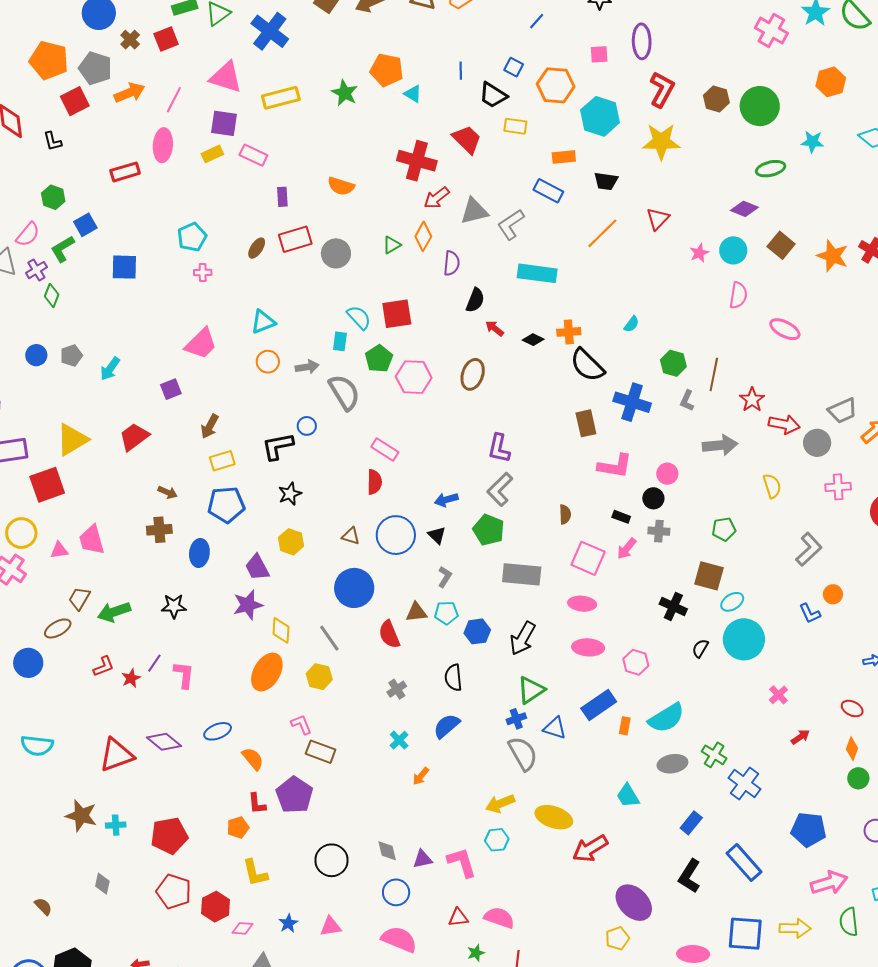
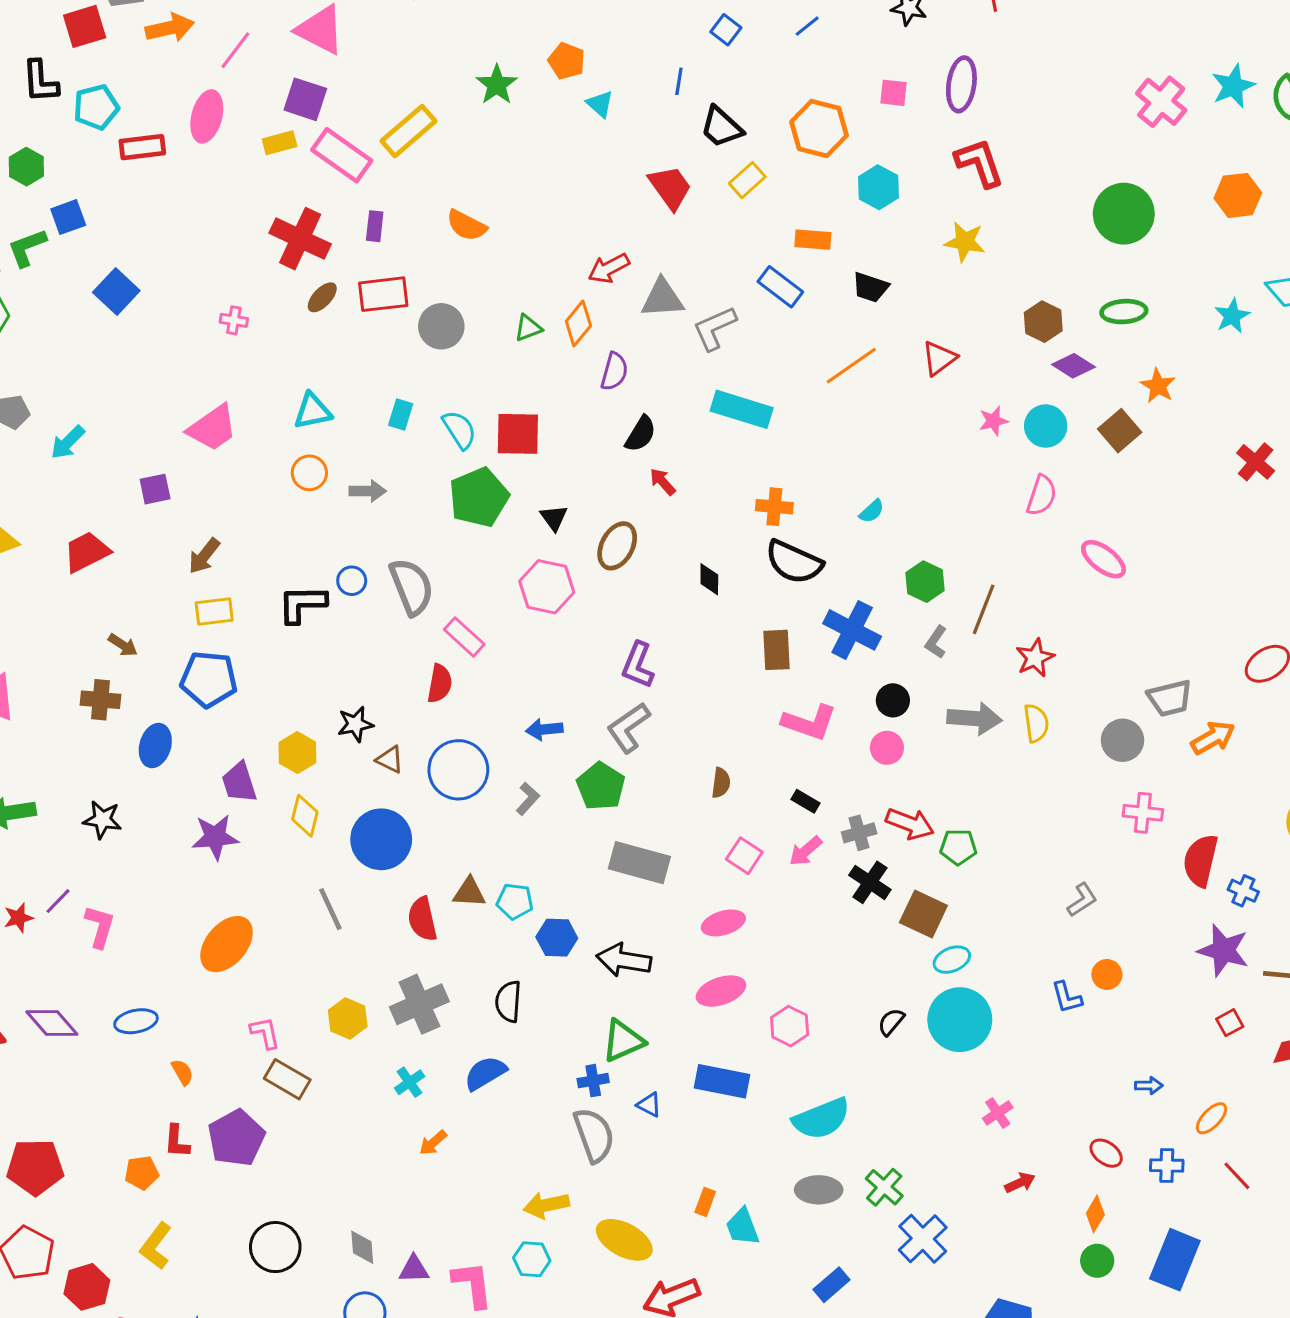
blue square: (514, 67) -> (726, 30), moved
orange pentagon: (387, 70) -> (567, 61), size x0.7
red L-shape: (662, 90) -> (979, 163), turned -57
yellow rectangle: (281, 98) -> (409, 131), moved, turned -36
brown hexagon: (716, 99) -> (1043, 322), moved
cyan hexagon: (600, 116) -> (878, 187), size x0.7
yellow rectangle: (515, 126) -> (747, 180), turned -60
black L-shape: (53, 141) -> (40, 81), size x1.4
yellow star: (661, 142) -> (965, 242), size x0.7
cyan star: (812, 142) -> (1232, 316), moved, turned 30
pink rectangle: (253, 155) -> (342, 155), size x1.4
red cross: (417, 161) -> (300, 239), moved
cyan pentagon: (192, 237) -> (96, 107), moved
orange star: (833, 256) -> (1158, 386), moved, size x0.7
blue square: (124, 267) -> (116, 291), turned 32
black diamond: (533, 340) -> (709, 579), moved, turned 55
cyan rectangle: (340, 341) -> (401, 414), moved
green pentagon: (379, 359) -> (479, 497), size x1.4
black semicircle: (587, 365) -> (794, 562), turned -30
pink hexagon: (414, 377) -> (547, 587), moved
gray semicircle: (344, 392) -> (412, 587), moved
red arrow: (784, 424) -> (910, 824), moved
yellow semicircle: (772, 486) -> (1036, 723), moved
black star: (290, 494) -> (355, 724), moved
black circle: (653, 498) -> (893, 700), moved
gray cross: (659, 531) -> (859, 833), turned -30
black triangle: (437, 535) -> (554, 518), moved
gray L-shape: (809, 549) -> (1082, 900), size x0.7
pink square: (588, 558) -> (744, 856), size x0.7
gray L-shape: (445, 577) -> (528, 799), moved
pink ellipse: (582, 604) -> (723, 923), turned -32
black cross: (673, 607) -> (870, 882), moved
yellow diamond: (281, 630) -> (305, 816), moved
black arrow: (523, 638) -> (624, 960), turned 60
pink ellipse: (588, 647) -> (721, 991), turned -32
yellow hexagon: (319, 677) -> (348, 1018), moved
gray cross: (397, 689) -> (419, 1004), size x1.8
blue rectangle: (599, 705) -> (722, 1081), turned 36
orange rectangle: (625, 726) -> (705, 1202), moved
blue triangle: (555, 728) -> (649, 1105), size x0.7
orange semicircle: (253, 759) -> (182, 1072), size x0.7
yellow L-shape: (255, 873) -> (156, 1246), turned 40

